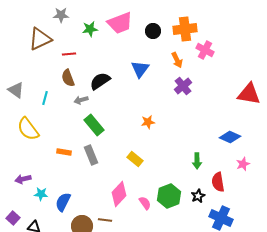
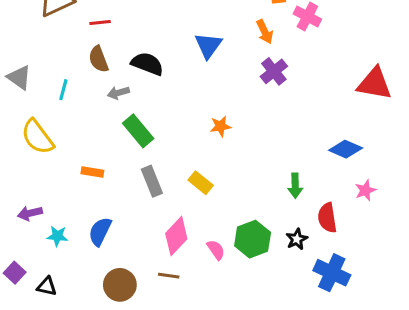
black semicircle: (100, 81) -> (147, 64), turned 55
gray rectangle: (91, 155) -> (152, 181), moved
blue semicircle: (63, 202) -> (100, 231), moved
brown line: (105, 220) -> (169, 276), moved

